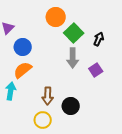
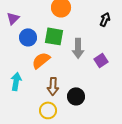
green square: (74, 33) -> (54, 36), moved, turned -36
black arrow: (99, 39) -> (105, 19), moved
orange semicircle: (23, 70) -> (41, 60), moved

